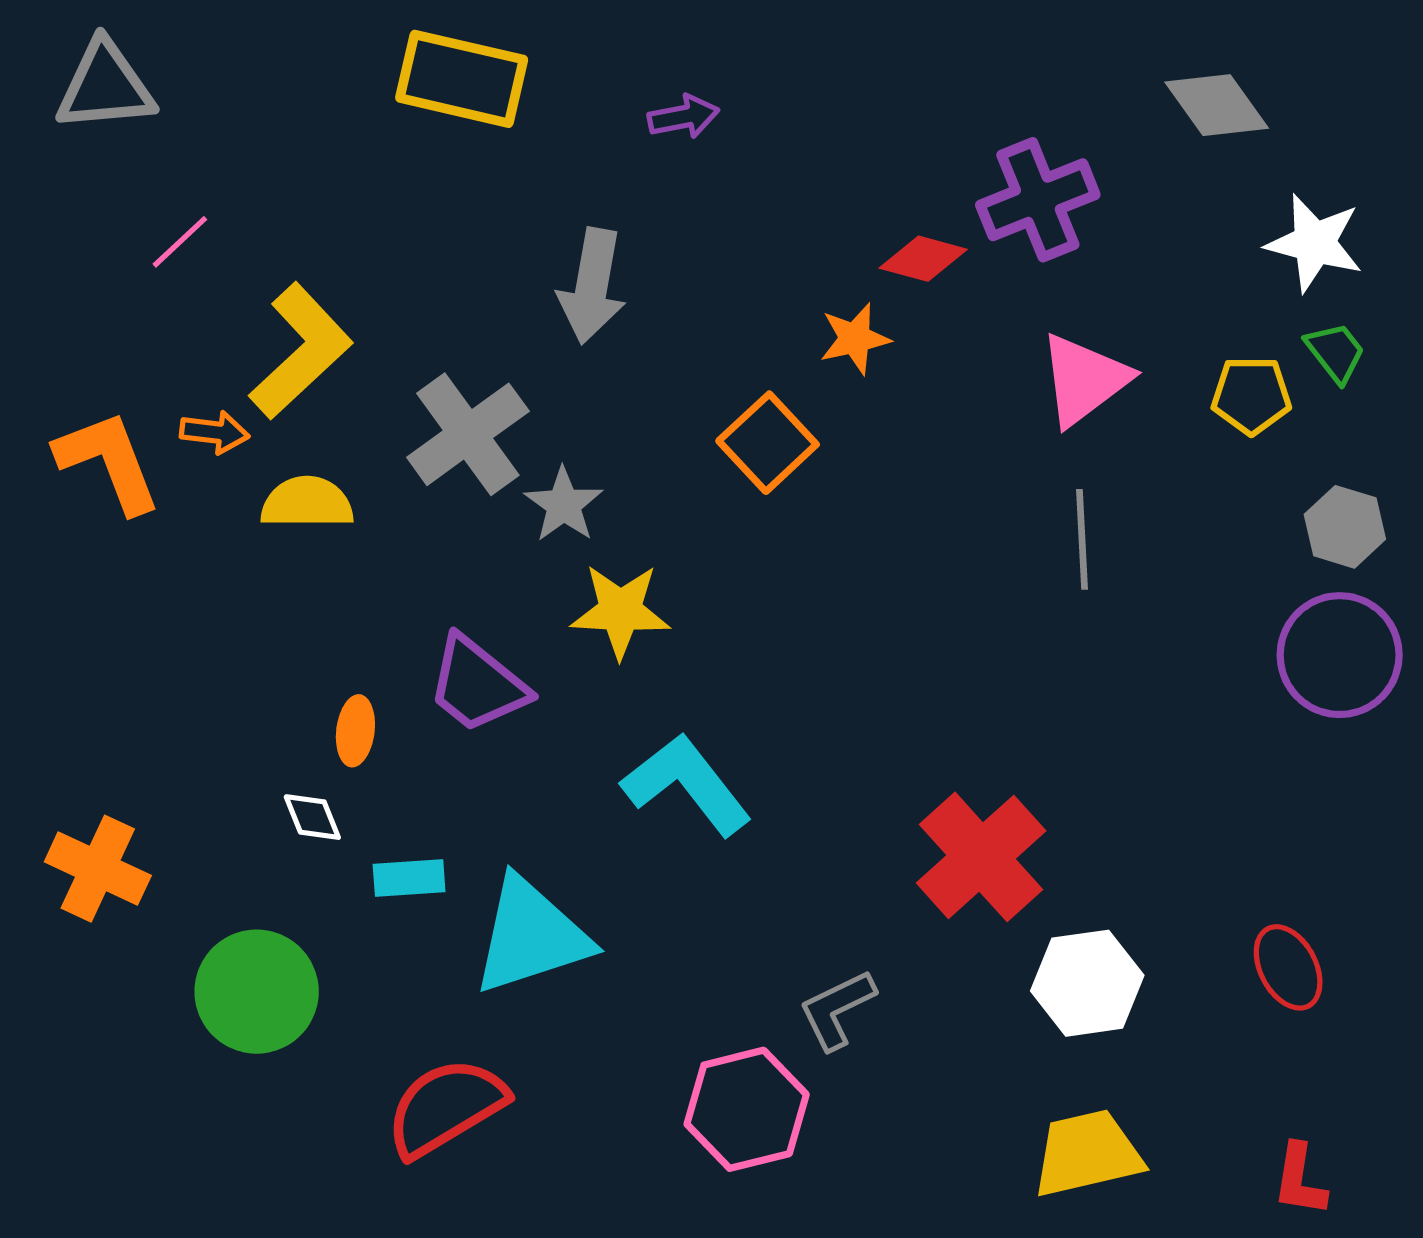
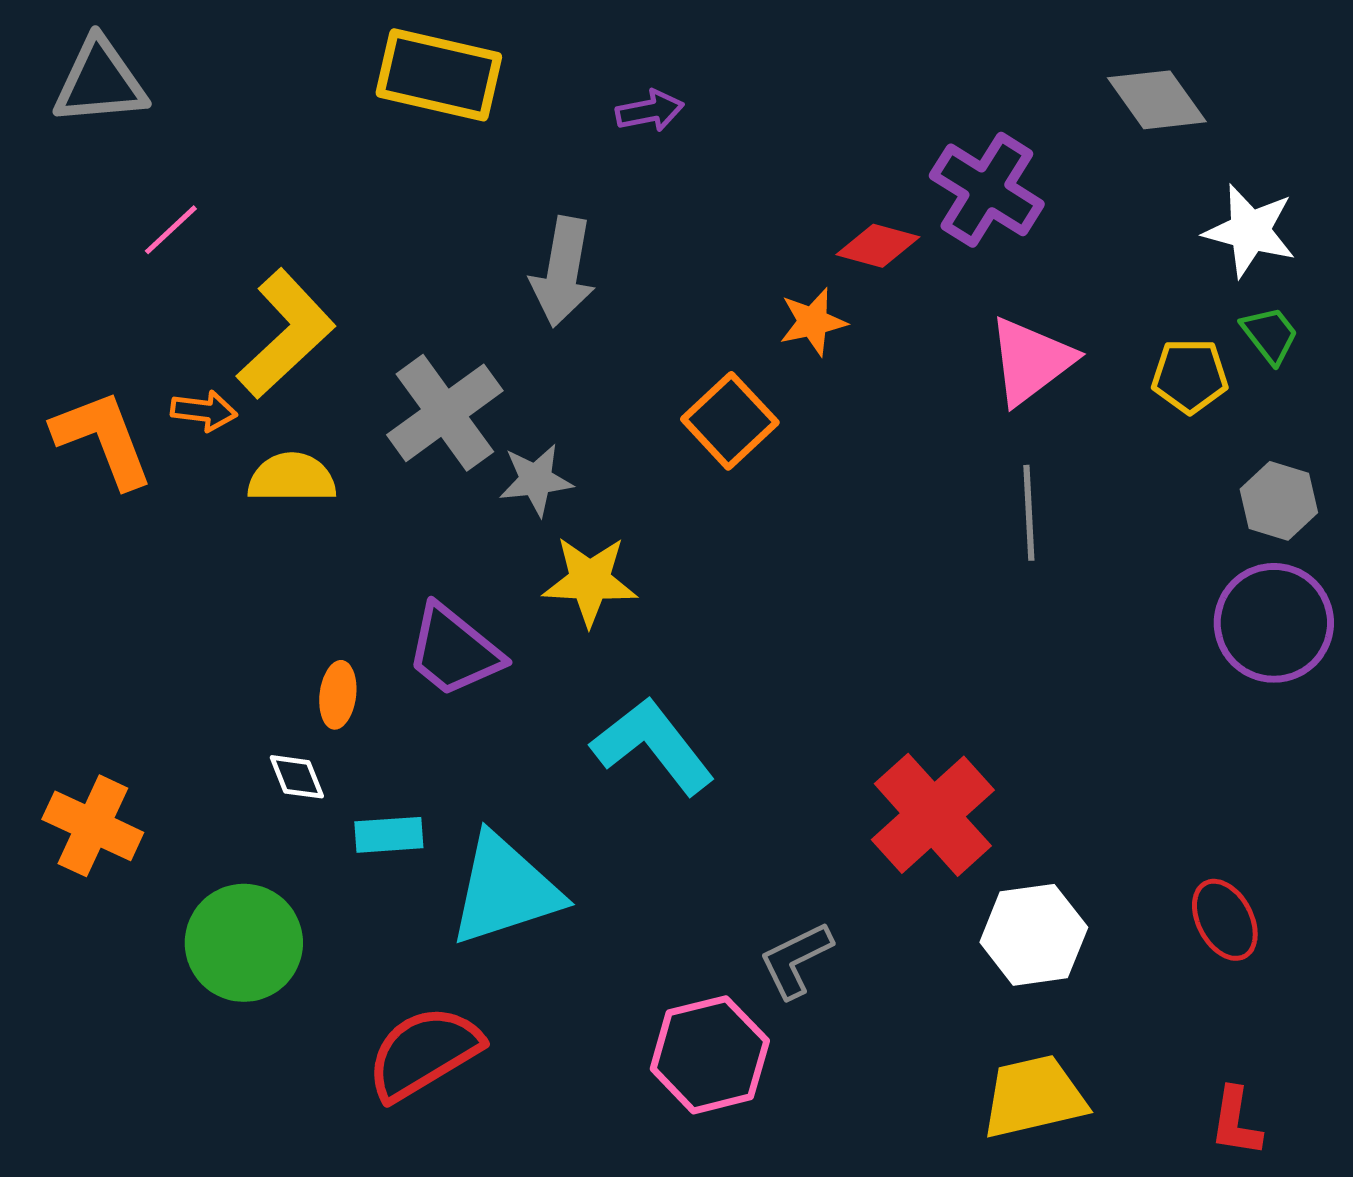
purple cross: (1038, 200) -> (987, 190), turned -36
gray star: (564, 505) -> (536, 480), turned 30

